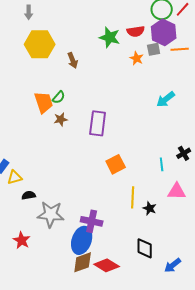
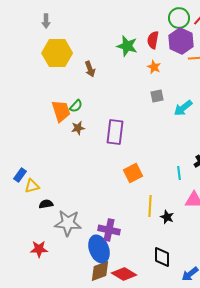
red semicircle: (136, 31) -> (153, 40), turned 108
gray square: (154, 49) -> (157, 96), moved
red star: (22, 240) -> (39, 249), turned -30
blue ellipse: (82, 240) -> (99, 249), turned -40

